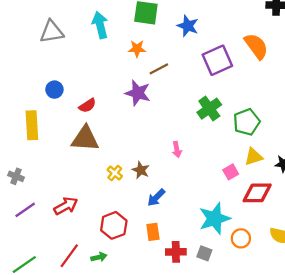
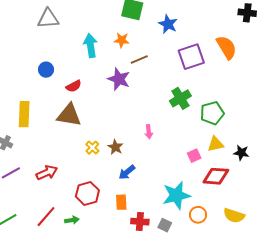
cyan arrow: (100, 25) -> (91, 45), moved
yellow rectangle: (32, 125) -> (24, 114), moved

